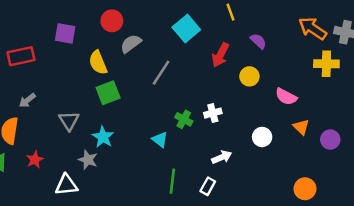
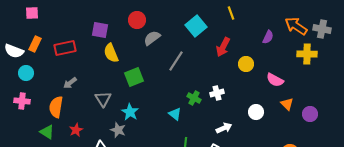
purple semicircle: (258, 41) -> (268, 37), moved, turned 72
yellow semicircle: (98, 63) -> (111, 53), moved

